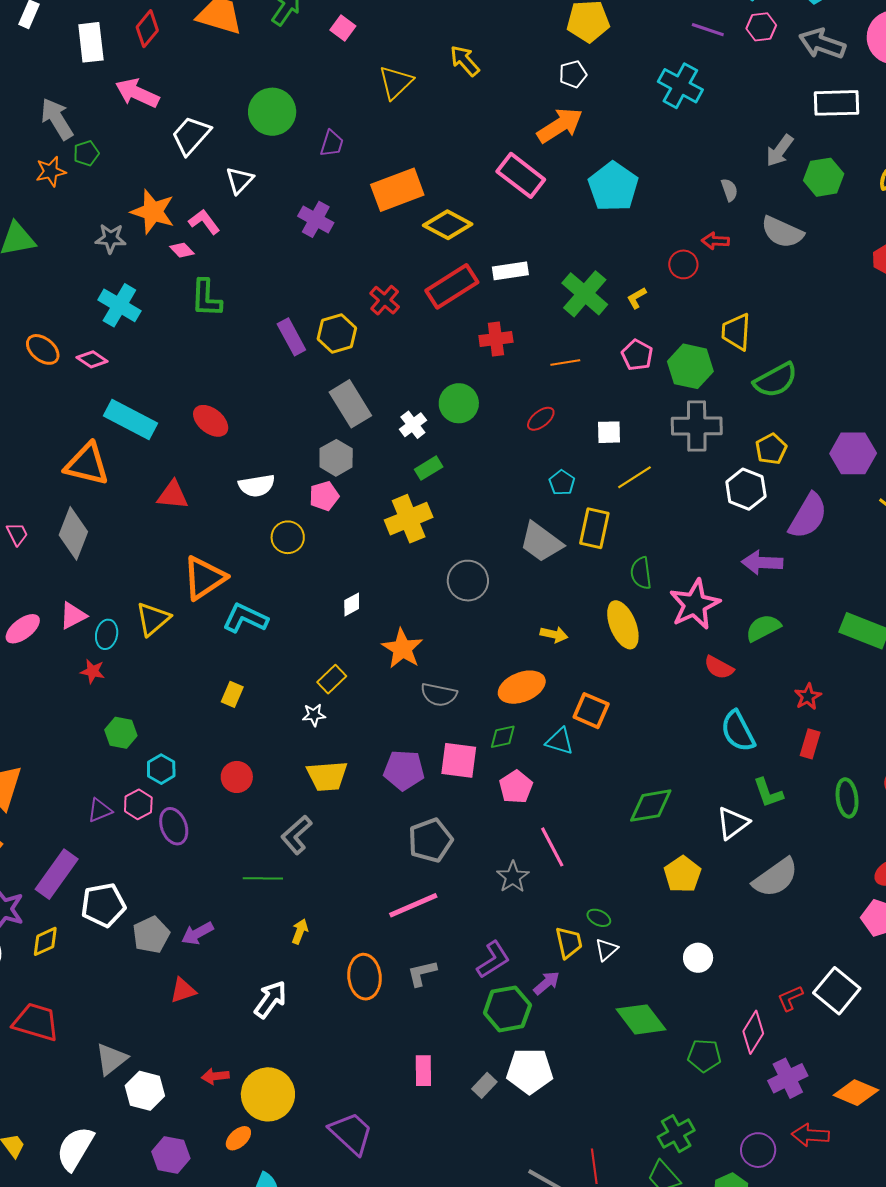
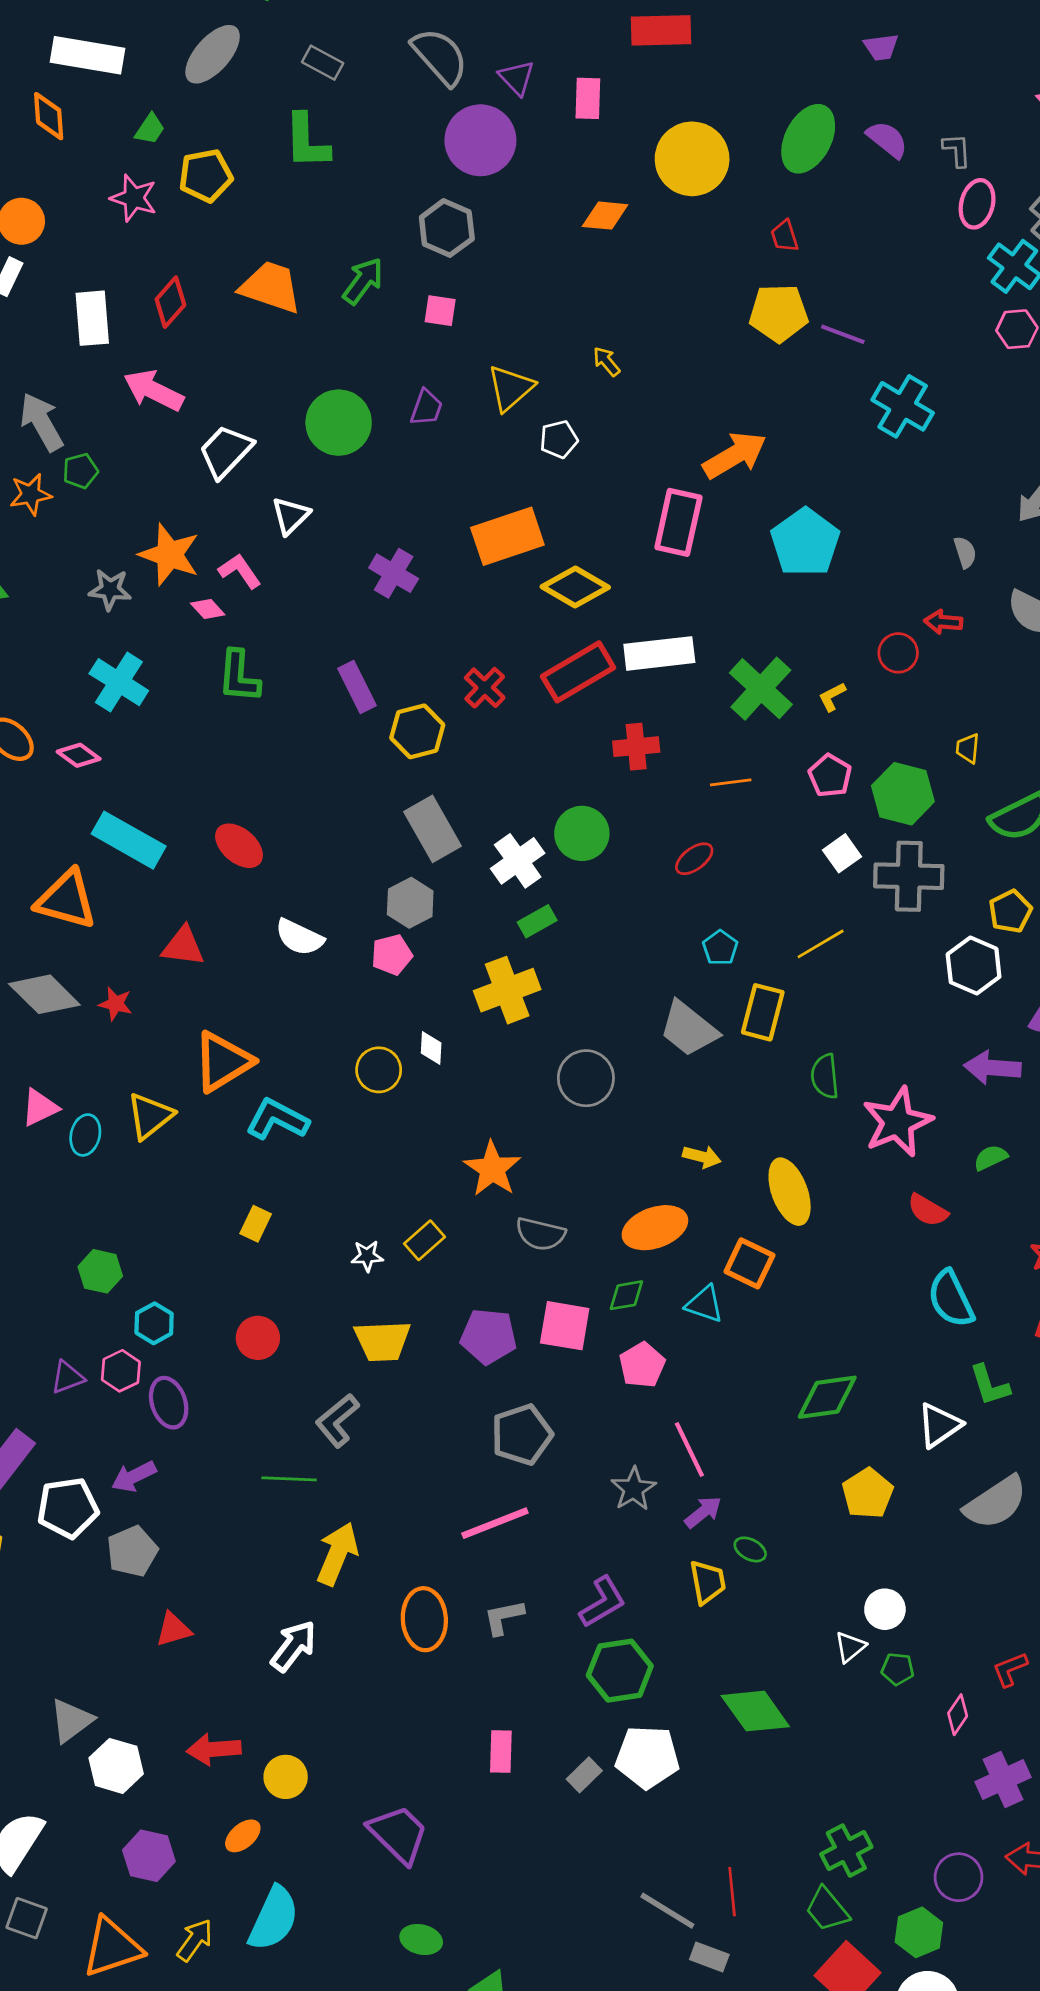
pink square: (343, 28) -> (440, 311), turned -30
purple line: (708, 30) -> (843, 334), moved
yellow arrow: (465, 61) -> (607, 361), size x0.7
white pentagon: (573, 74) -> (559, 439), moved
purple trapezoid: (332, 143) -> (426, 408), moved
pink rectangle: (521, 175) -> (678, 522), turned 63
white rectangle: (510, 271) -> (659, 653), size x1.4
yellow trapezoid: (736, 332) -> (968, 748), size x0.6
purple rectangle: (291, 337) -> (357, 687), moved
white cross: (413, 425) -> (518, 861), size x1.4
white square: (609, 432) -> (842, 853), moved, turned -36
white semicircle: (257, 486) -> (299, 937), turned 33
gray diamond: (73, 533) -> (44, 994), turned -69
yellow circle: (288, 537) -> (379, 1070), moved
white diamond: (352, 604) -> (431, 1048), moved, turned -60
yellow ellipse: (623, 625) -> (790, 1192), moved
green semicircle: (763, 628) -> (991, 1158), size x0.7
red star: (93, 671) -> (116, 1004), moved
yellow rectangle: (332, 679) -> (424, 1240), moved
yellow arrow: (300, 931) -> (337, 1554), size x1.8
purple arrow: (197, 933) -> (134, 1476), moved
white triangle: (606, 950) -> (850, 1647), moved
purple arrow: (547, 983) -> (703, 1512), moved
green diamond: (641, 1019) -> (755, 1711), moved
pink diamond: (753, 1032) -> (958, 1715), size x0.7
green pentagon: (704, 1056) -> (898, 1669), moved, size x0.7
red arrow: (215, 1076) -> (214, 1749), size x1.4
yellow circle: (268, 1094) -> (286, 1777), size x0.6

